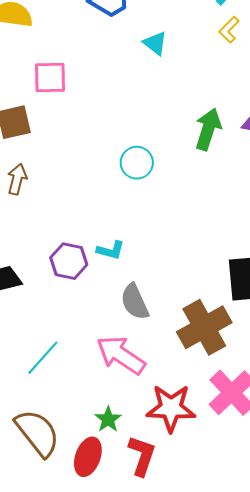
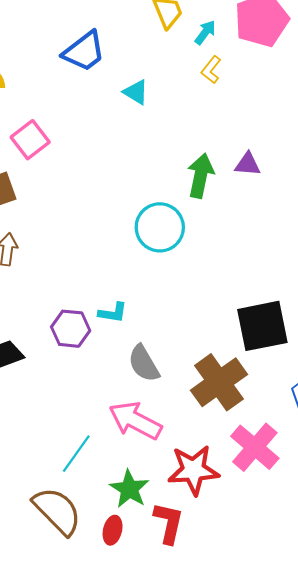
pink square: (50, 77) -> (30, 140), turned -30
cyan circle: (137, 163) -> (160, 227), moved, size x1.4
cyan line: (43, 358) -> (76, 454), moved
green star: (108, 419) -> (129, 489), size x1.4
red ellipse: (88, 457) -> (113, 530), size x0.7

